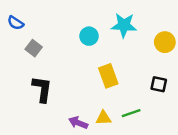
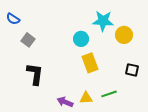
cyan circle: (89, 36) -> (81, 39), moved
yellow circle: (165, 42) -> (124, 35), moved

